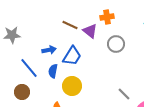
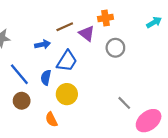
brown line: (70, 25) -> (65, 27), turned -49
blue arrow: (49, 50) -> (43, 44), moved
brown circle: (22, 92) -> (22, 101), moved

